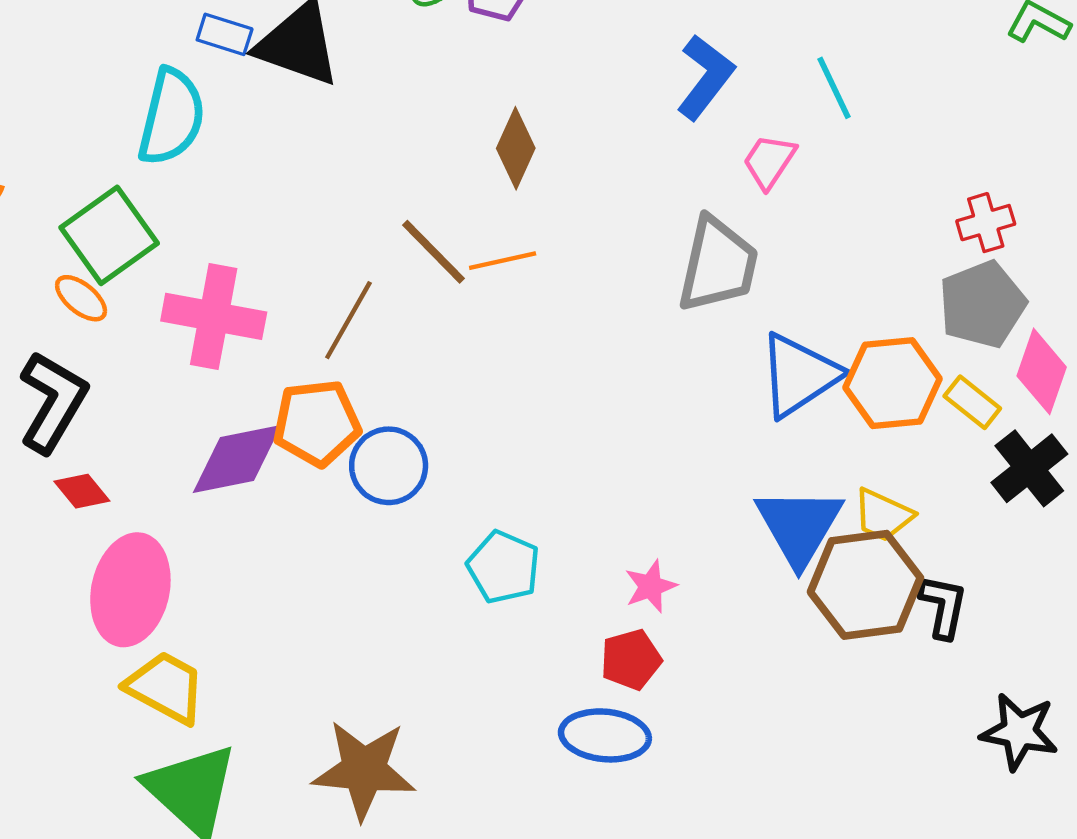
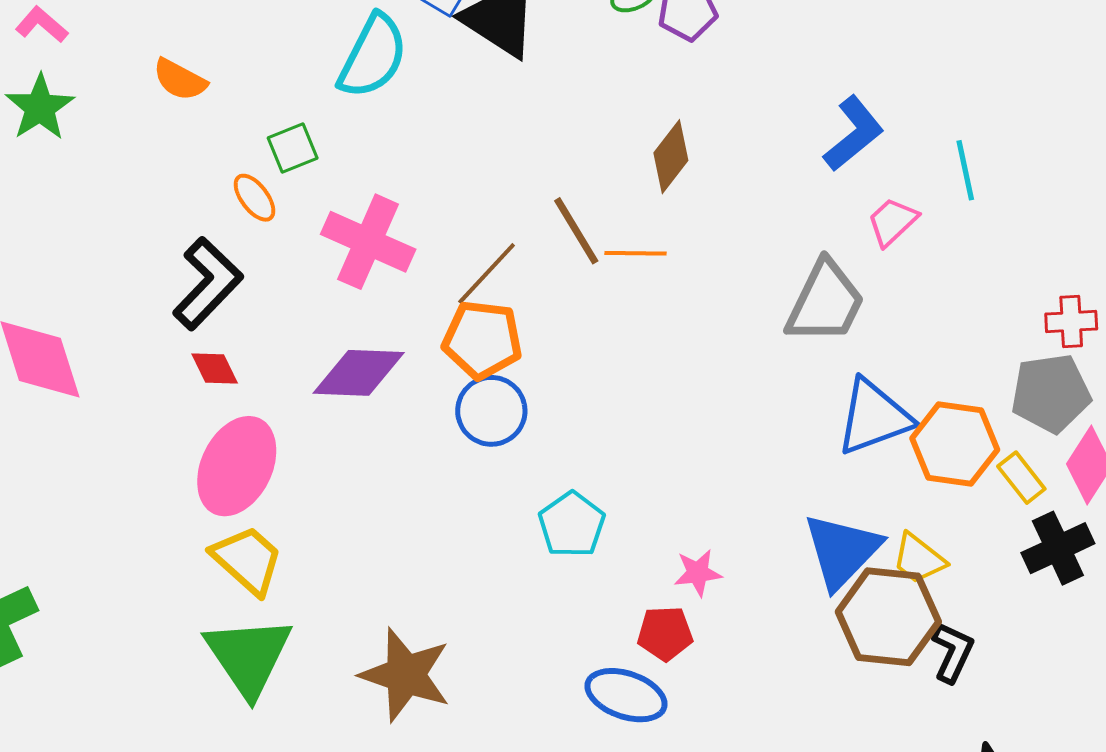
green square: (109, 235) -> (293, 148), size x0.6
orange pentagon: (317, 423) -> (482, 340), moved

